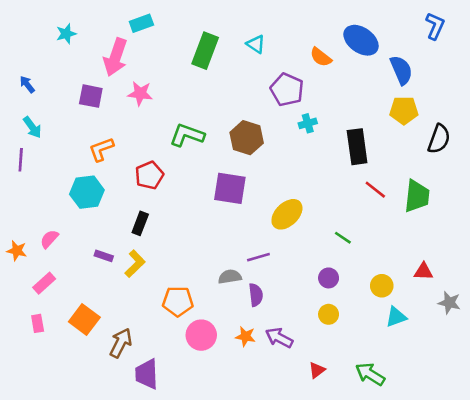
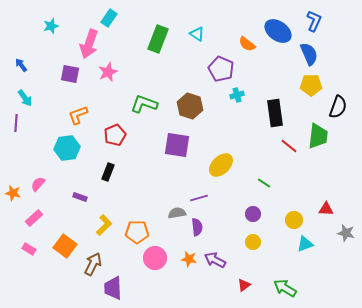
cyan rectangle: (141, 23) -> (109, 18), turned -36
blue L-shape: (435, 26) -> (314, 21), moved
pink star: (140, 93) -> (108, 72), turned -30
green trapezoid: (417, 196) -> (318, 136), moved
yellow L-shape: (135, 264) -> (104, 225), moved
pink rectangle: (38, 323) -> (29, 249), turned -48

